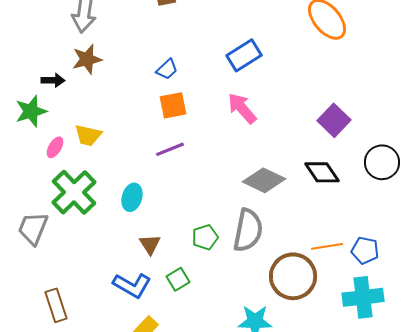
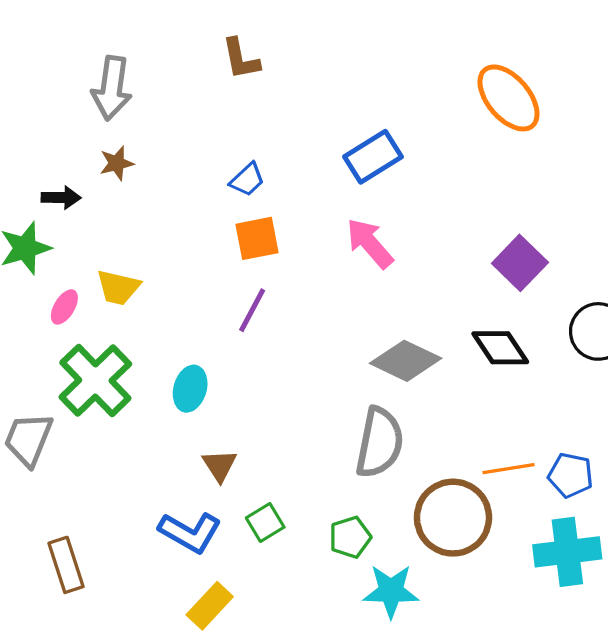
brown star: (87, 59) -> (117, 163), size x0.7
purple line: (170, 149) -> (252, 310), turned -40
green pentagon: (205, 237) -> (350, 537), moved

